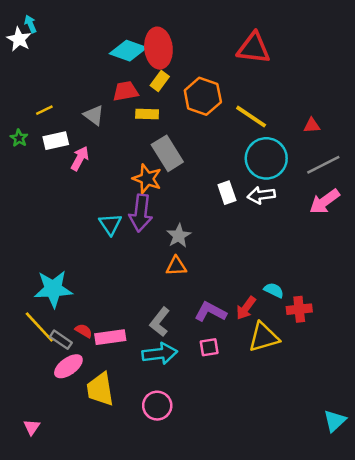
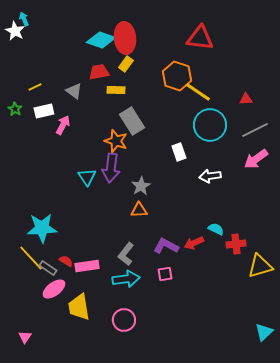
orange hexagon: (203, 96) -> (177, 76), moved
white arrow: (261, 195) -> (210, 176), moved
red arrow: (246, 308) -> (194, 243), turned 30
yellow triangle: (264, 337) -> (260, 266), moved

